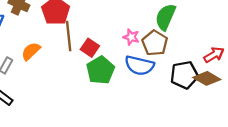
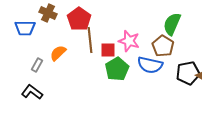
pink star: (131, 37) -> (129, 41), moved, size x1.5
red square: (90, 48) -> (108, 50), turned -35

